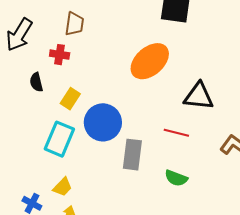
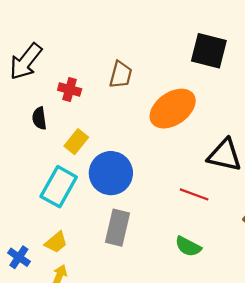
brown trapezoid: (74, 24) -> (121, 75), moved
gray rectangle: (132, 155) -> (118, 228), moved

